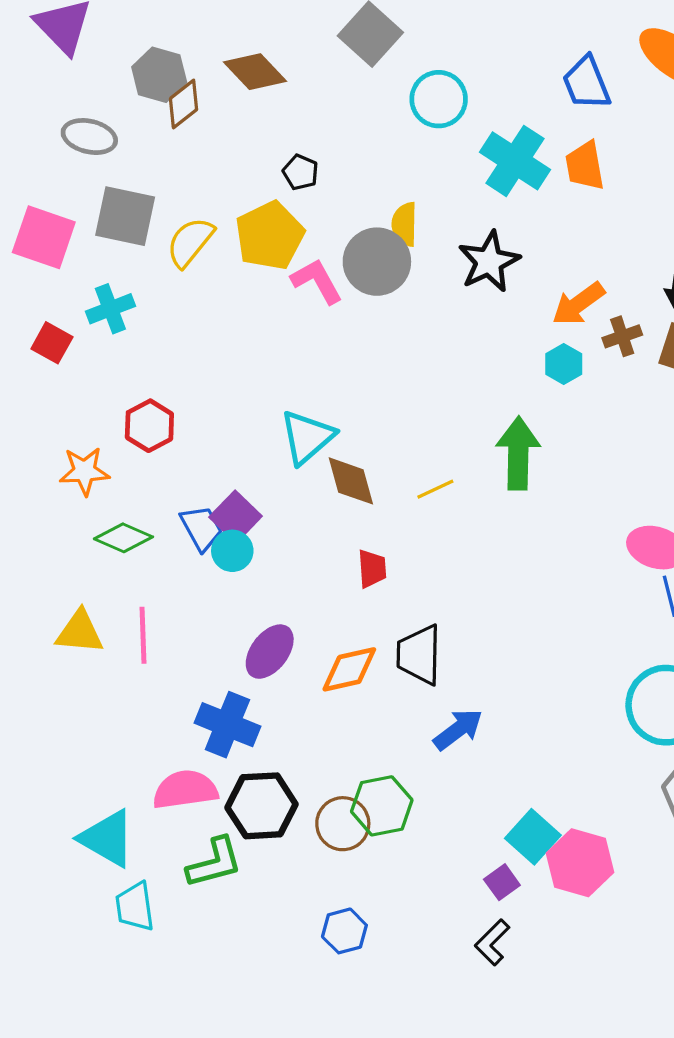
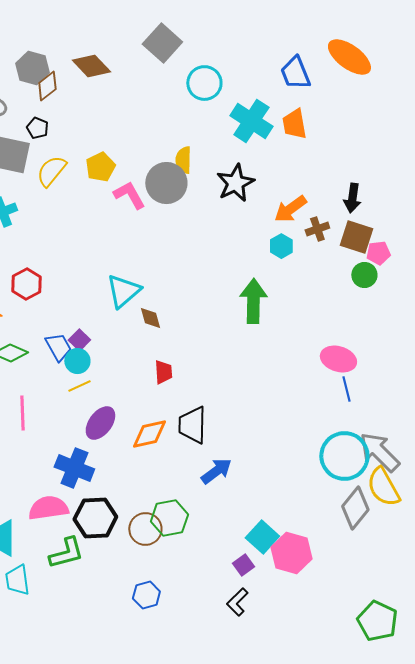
black pentagon: (301, 172) -> (37, 128), moved
yellow pentagon: (270, 236) -> (100, 167), size x0.7
brown diamond: (351, 481) -> (150, 318), size x0.7
yellow line: (435, 489) -> (79, 386), moved
purple square: (236, 517) -> (79, 340), size x0.7

